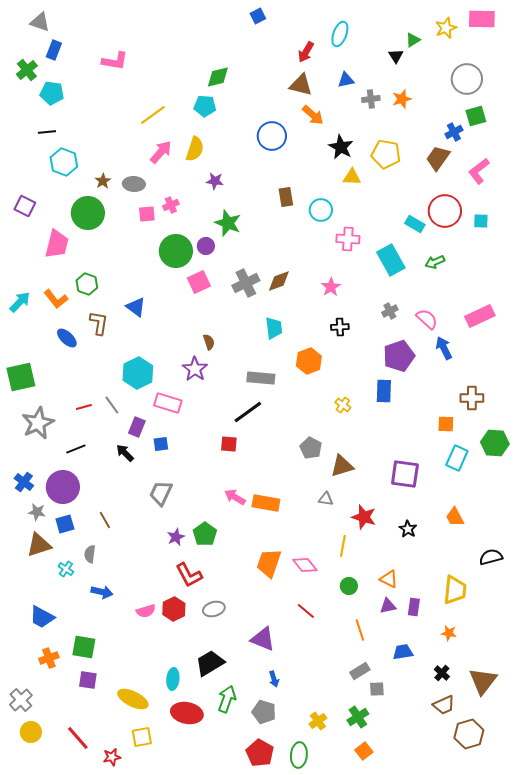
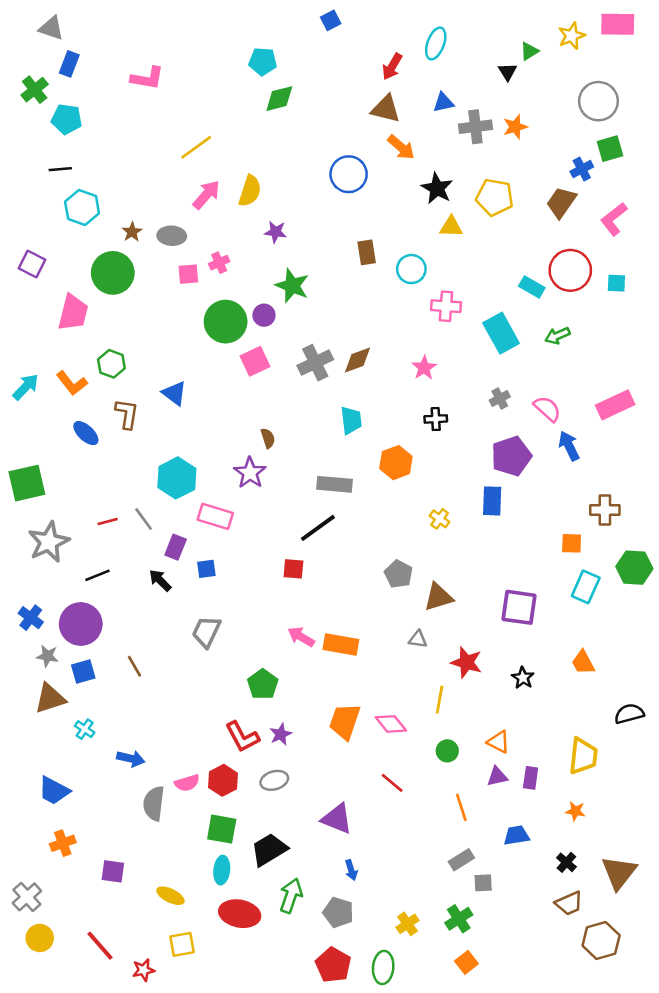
gray cross: (371, 99) -> (475, 127), size x1.4
cyan pentagon: (205, 106) -> (263, 61), moved
purple star: (176, 537) -> (281, 734), moved
gray semicircle: (90, 554) -> (154, 803), moved, size x1.5
green square: (84, 647) -> (222, 829), moved
yellow ellipse: (133, 699) -> (170, 896), size x0.7

